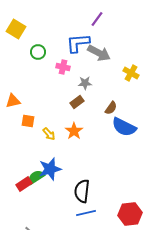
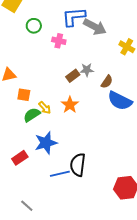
gray star: (85, 83) -> (87, 70), moved
green semicircle: (36, 177) -> (32, 115), moved
blue line: (86, 213) -> (60, 174), moved

